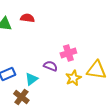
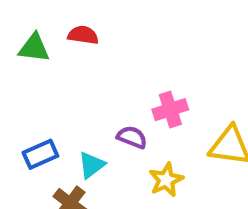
yellow star: (73, 78) -> (166, 180), moved

